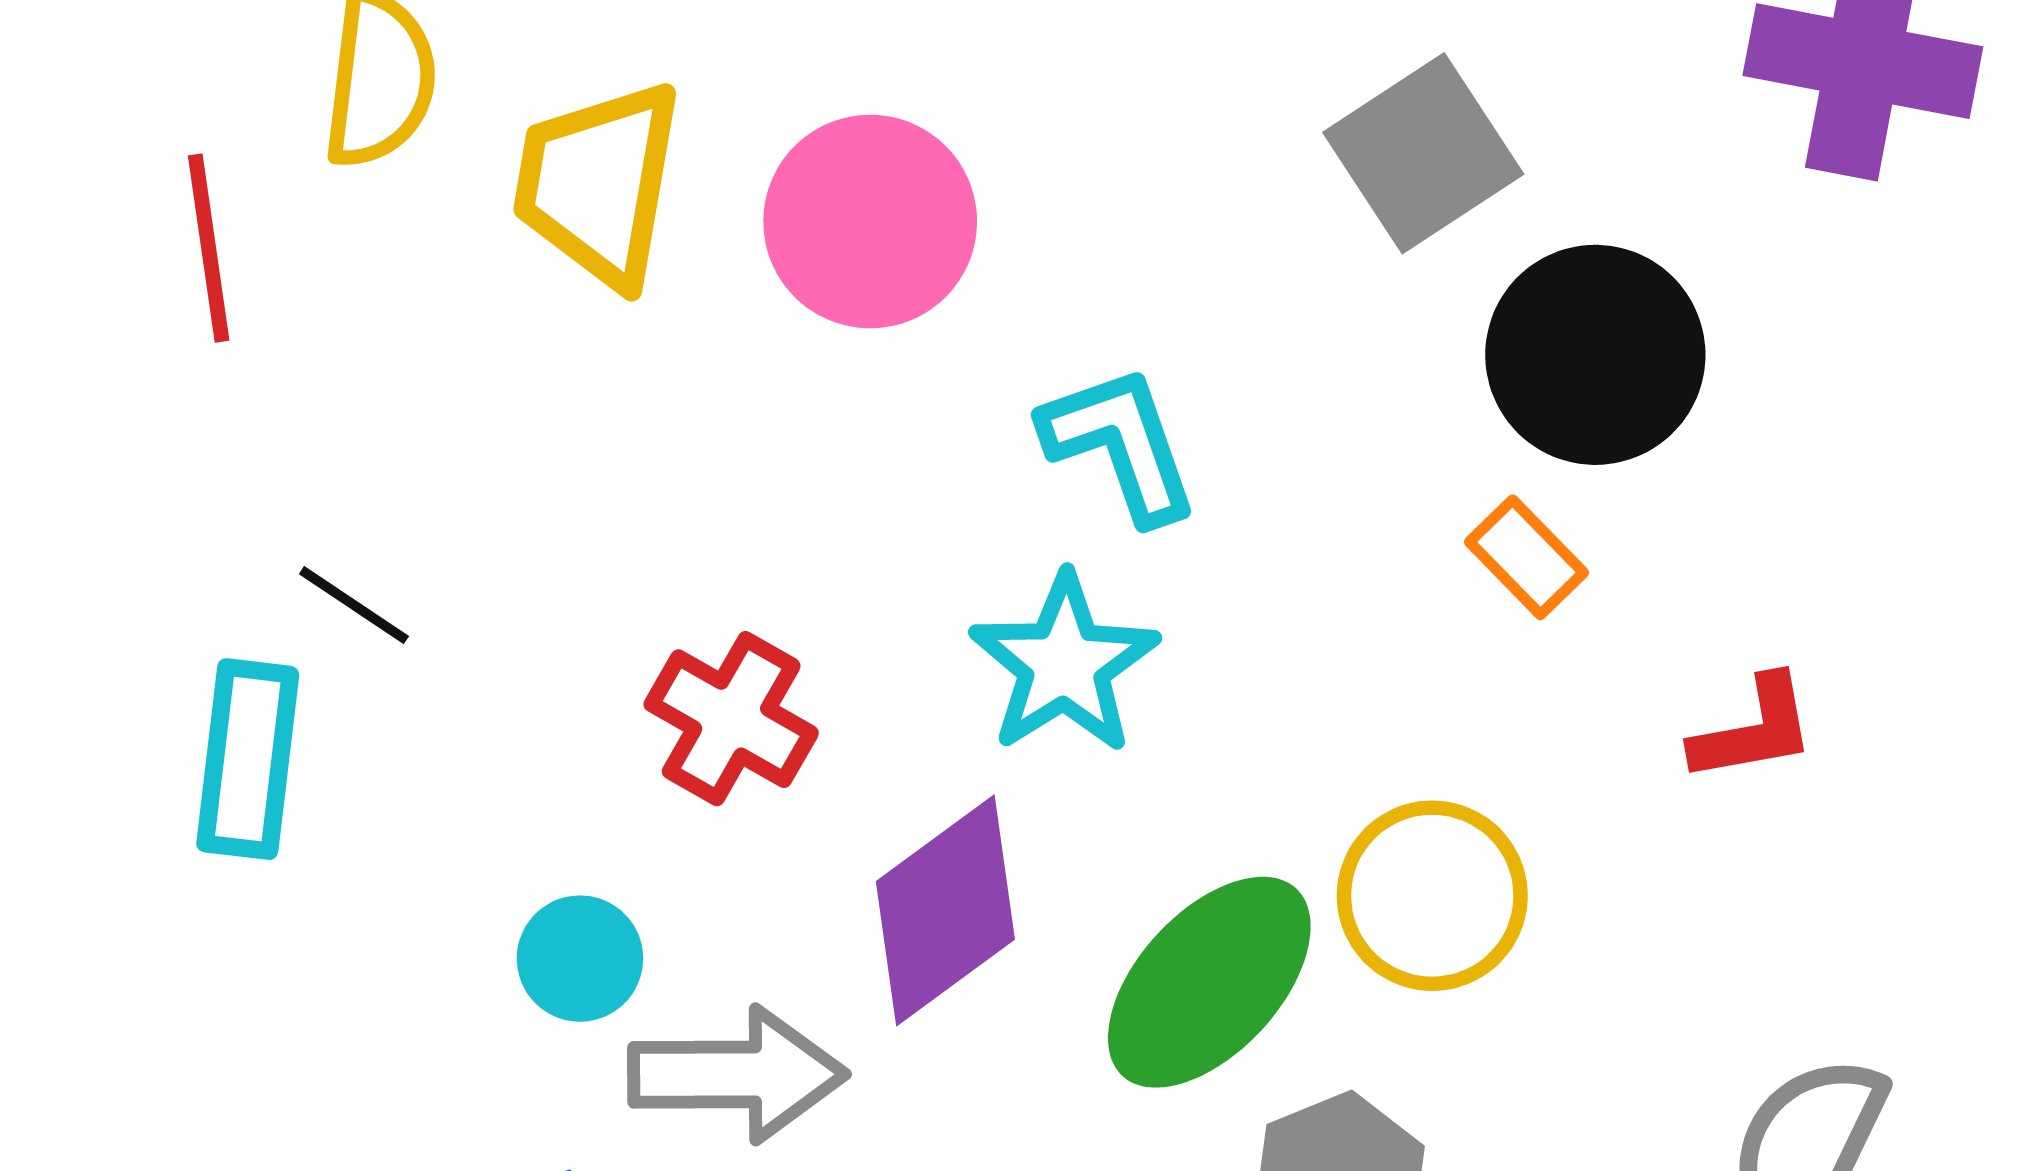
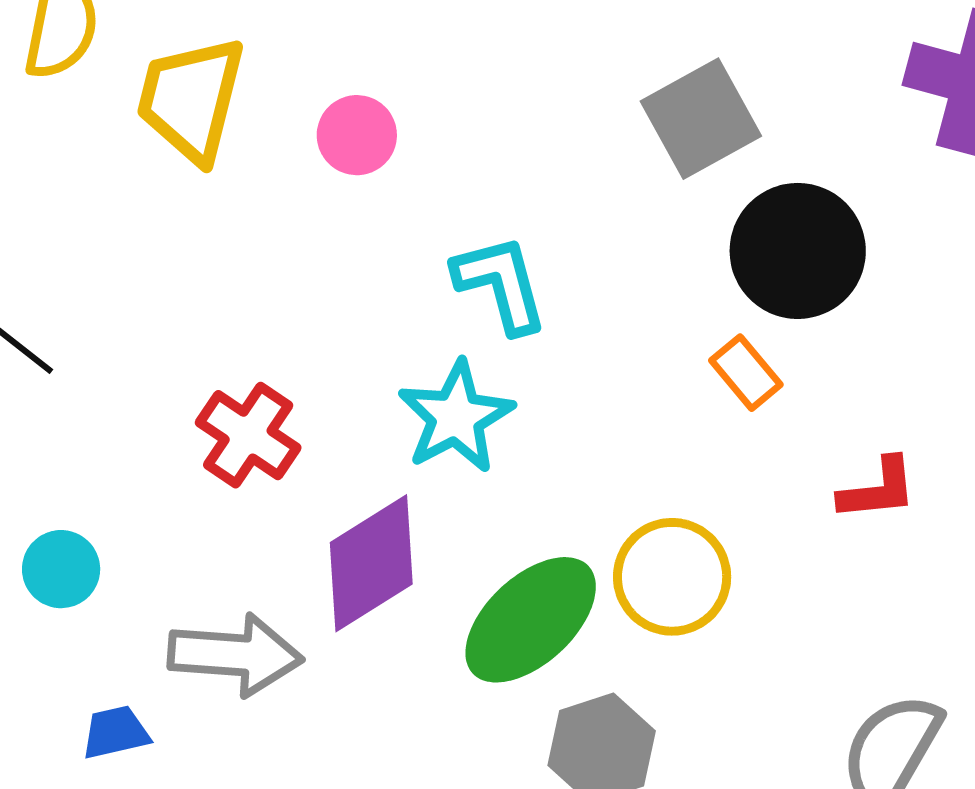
pink circle: (870, 222) -> (357, 135), size x0.6
cyan circle: (580, 959) -> (61, 569), moved

